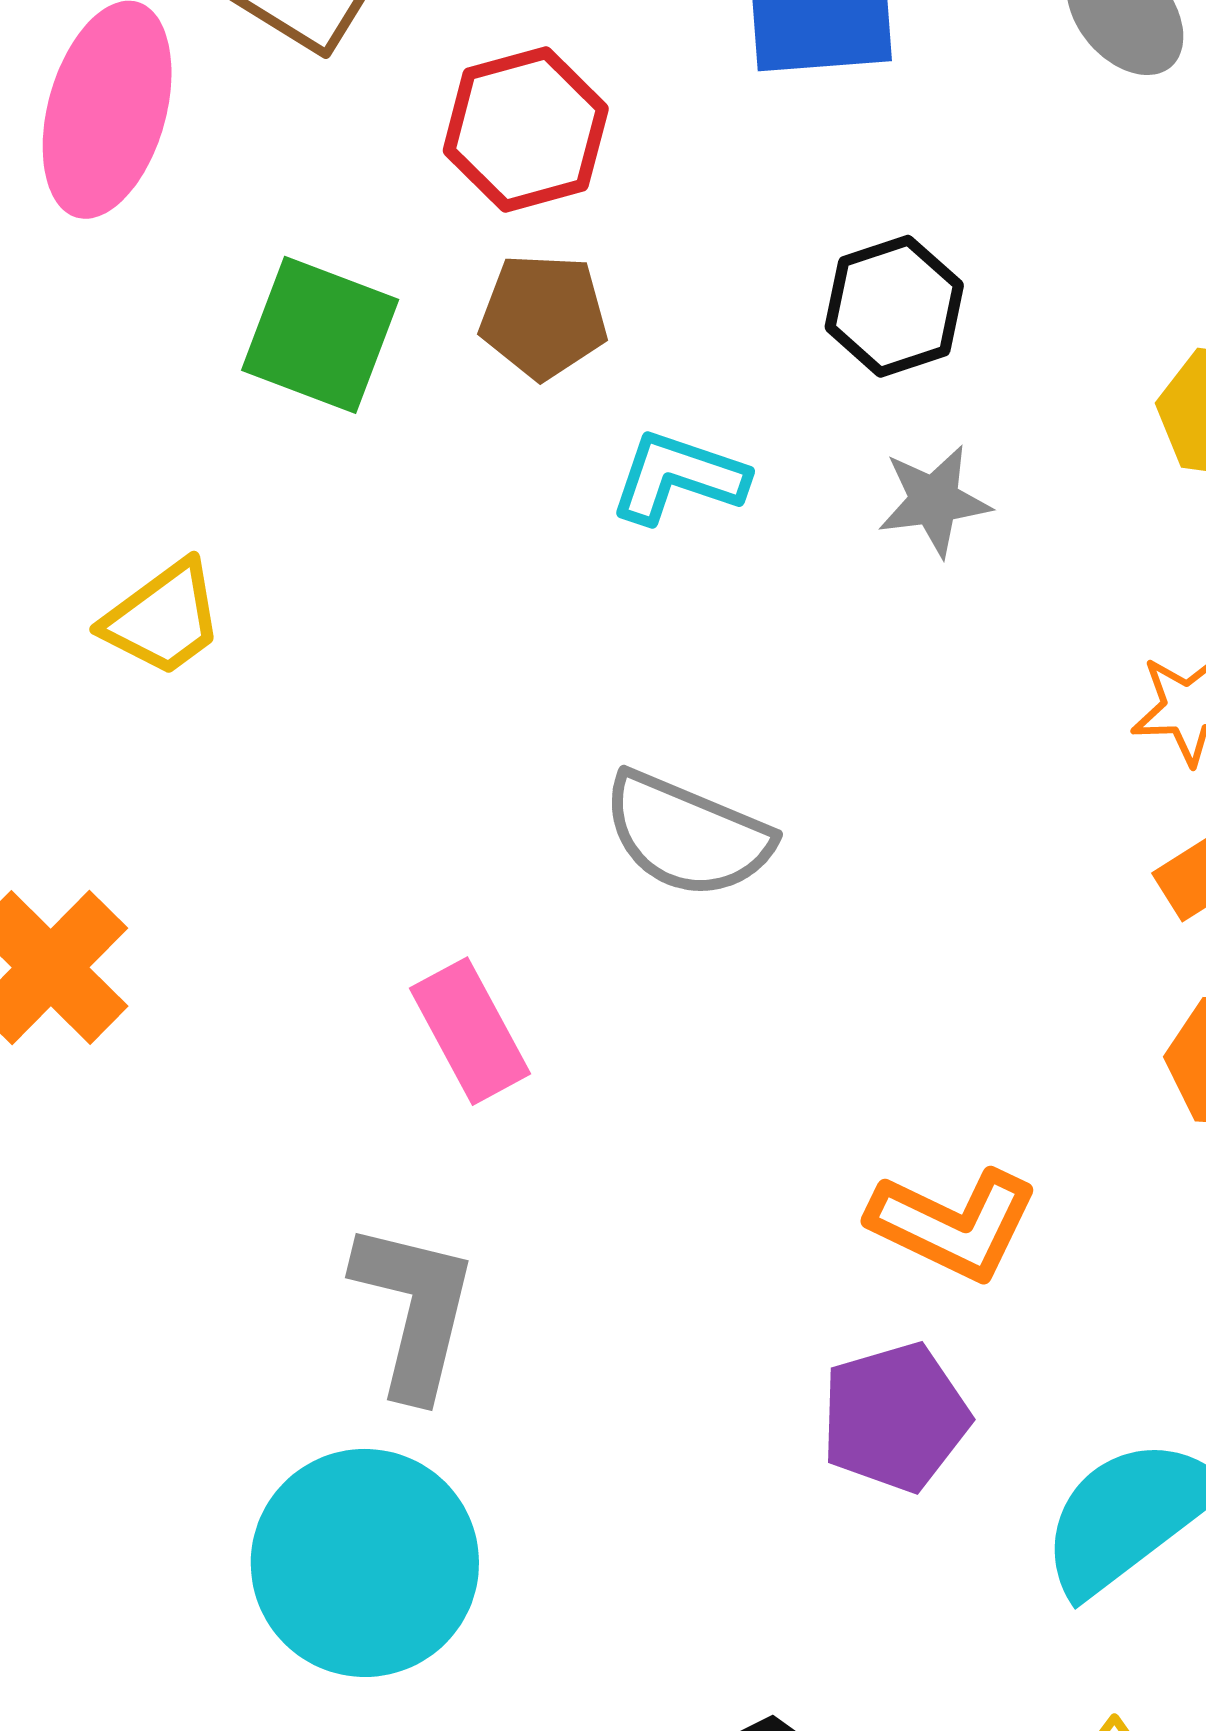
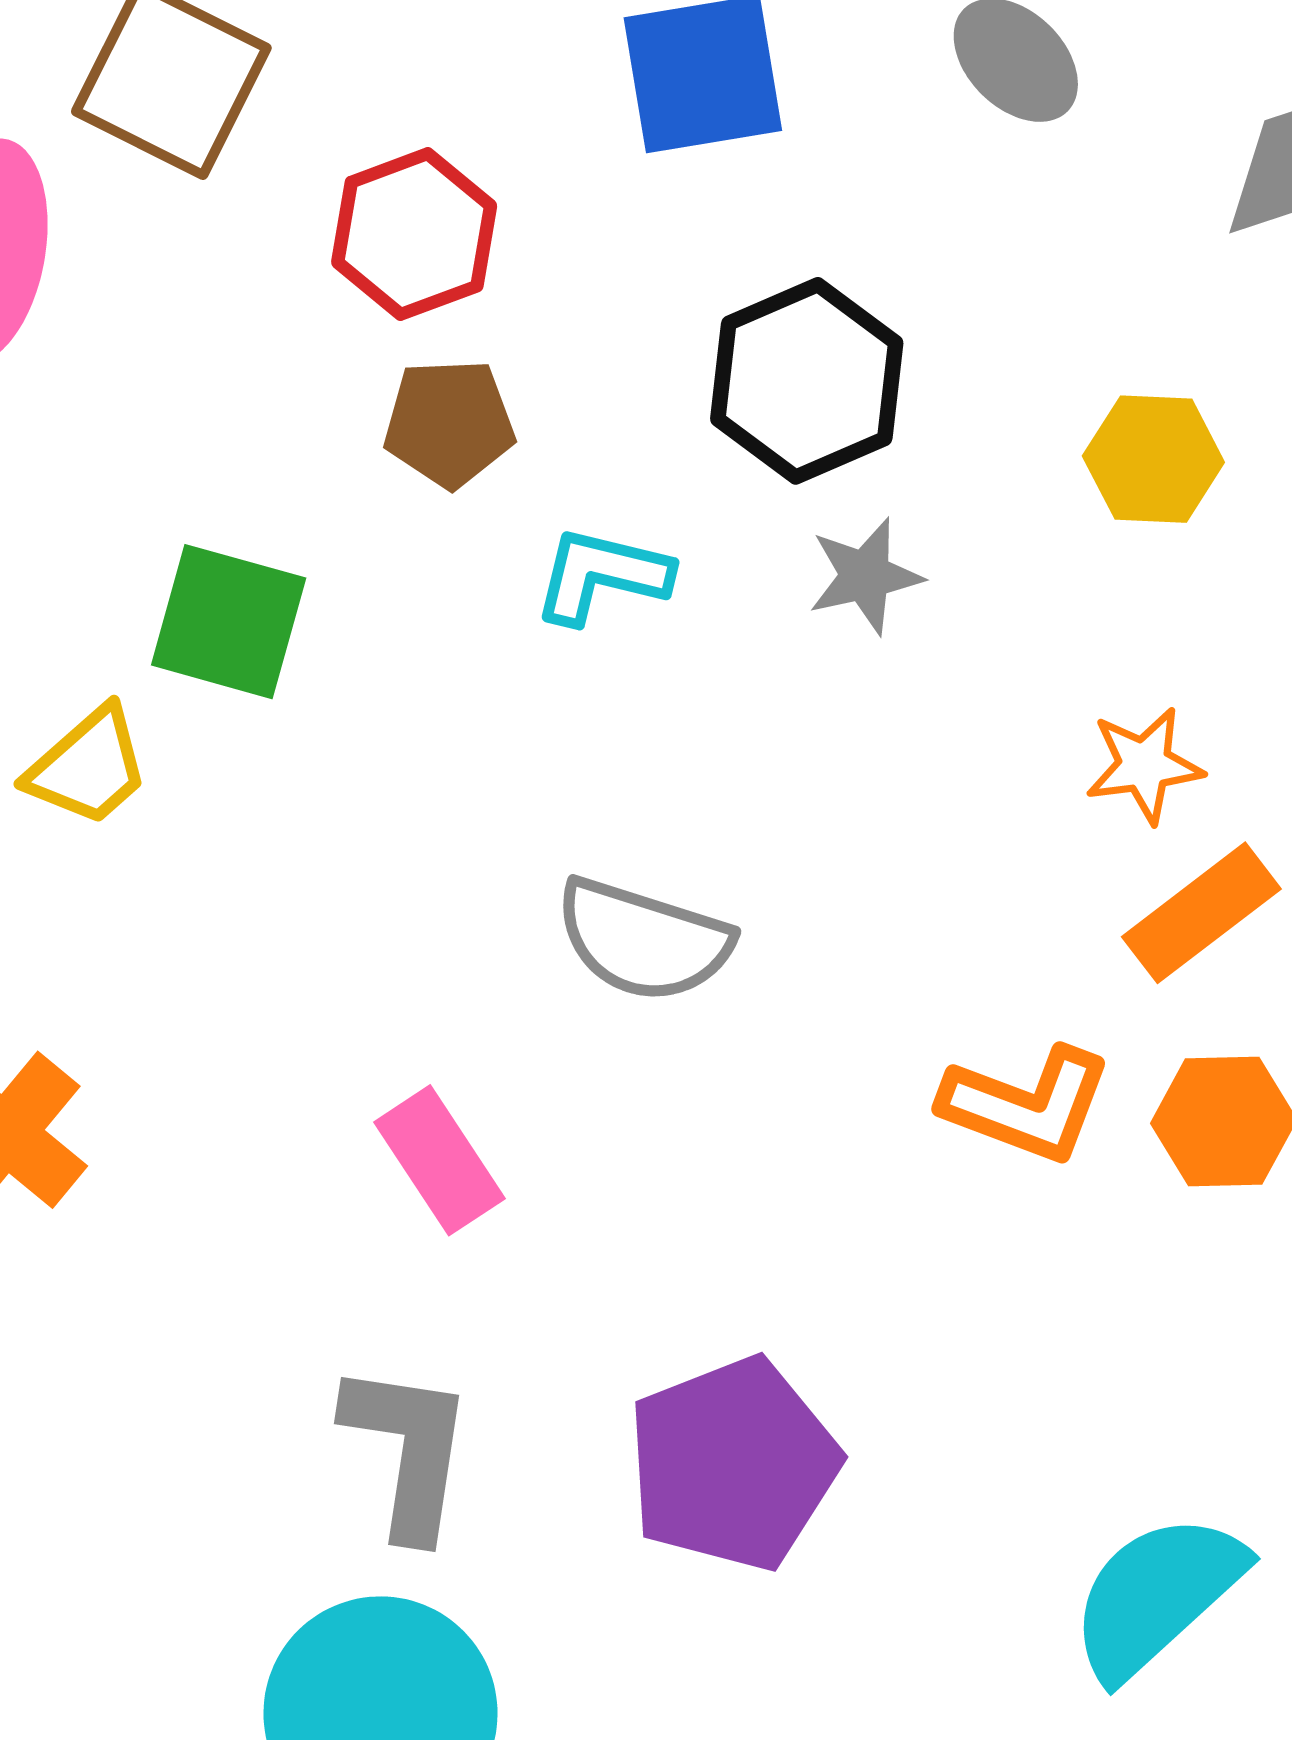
black hexagon: (894, 306) -> (807, 381), size x1.4
green square: (320, 335) -> (229, 622), moved
orange L-shape: (953, 1224) -> (1026, 1105), moved
purple pentagon: (895, 1417) -> (733, 1464), moved, size x1.4

